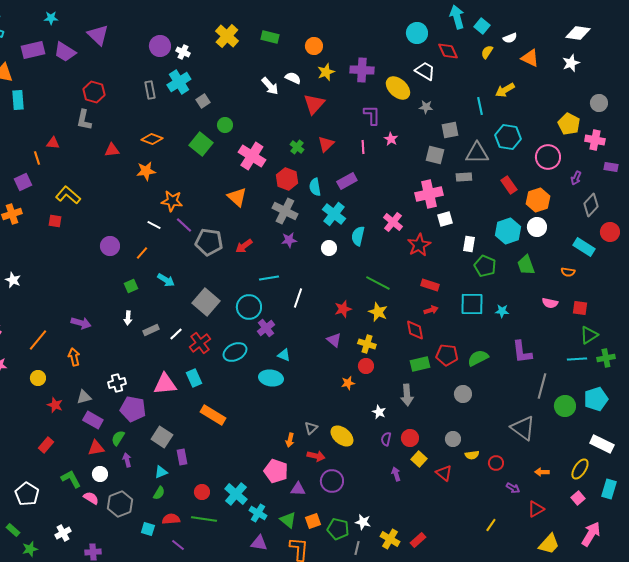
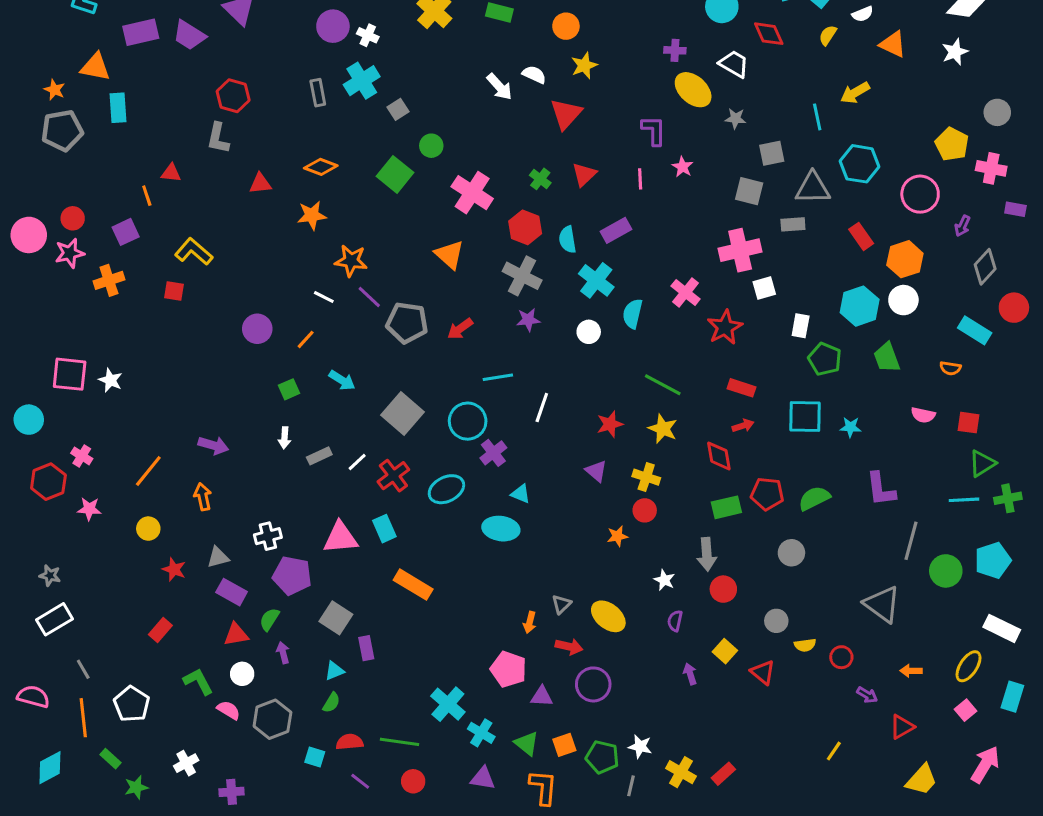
purple cross: (362, 70) -> (675, 50), moved, size x0.6
red circle: (410, 438) -> (723, 589), moved
red circle: (202, 492) -> (413, 781), moved

